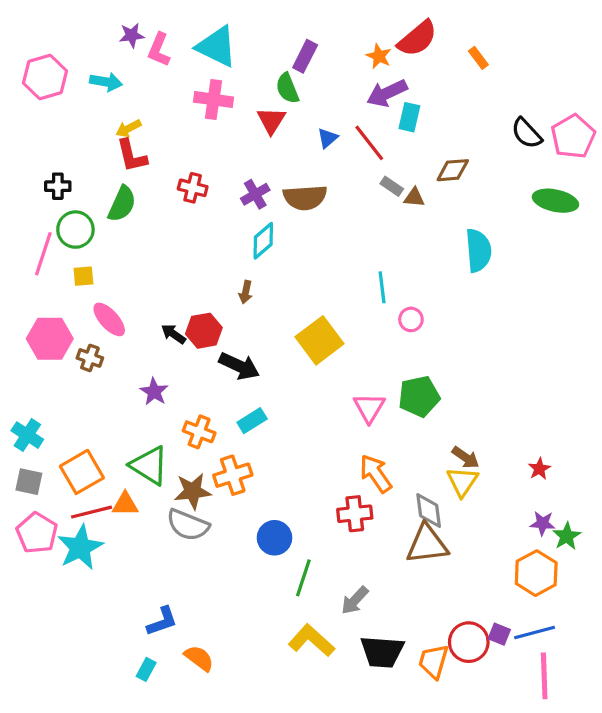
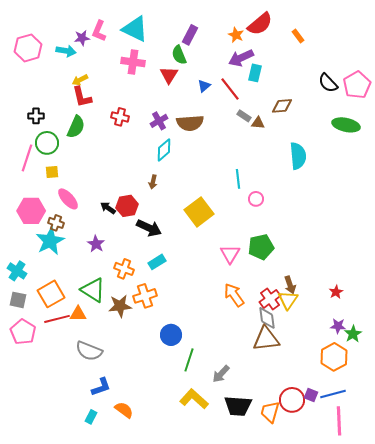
purple star: (132, 35) -> (82, 38), moved
brown arrow: (466, 458) -> (290, 285), turned 36
red cross: (355, 514) -> (270, 299), moved, turned -30
gray semicircle: (188, 525) -> (89, 351), moved
cyan star: (80, 547) -> (50, 241), moved

